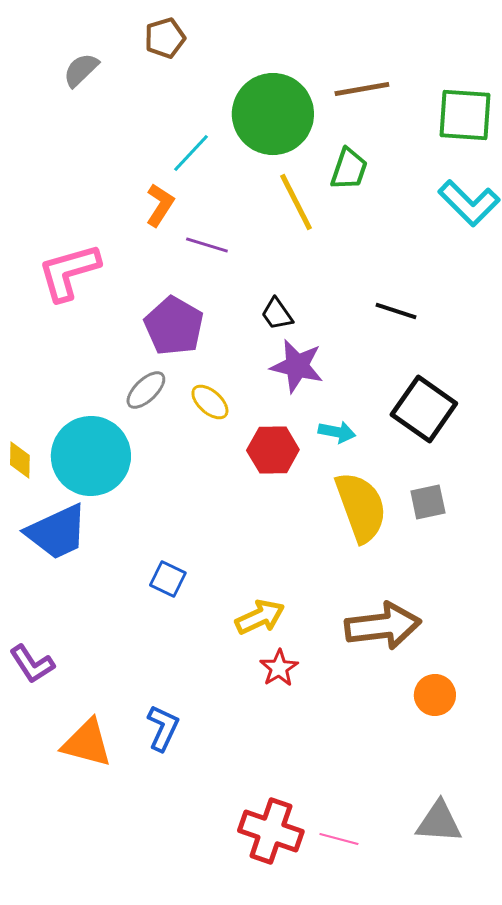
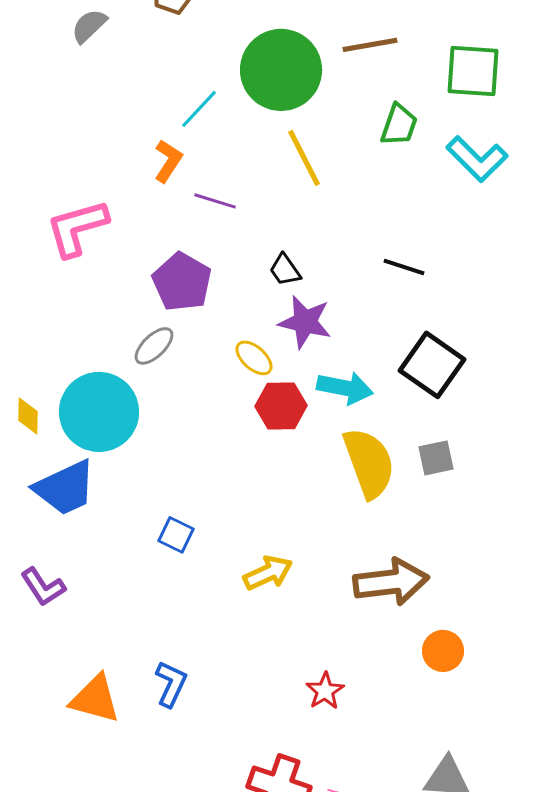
green trapezoid: (349, 169) -> (399, 125), moved
yellow ellipse: (210, 402) -> (254, 358), moved
cyan arrow: (337, 432) -> (345, 388), size x1.5
purple L-shape: (32, 664) -> (43, 587), moved
red star: (279, 668) -> (325, 691), moved

